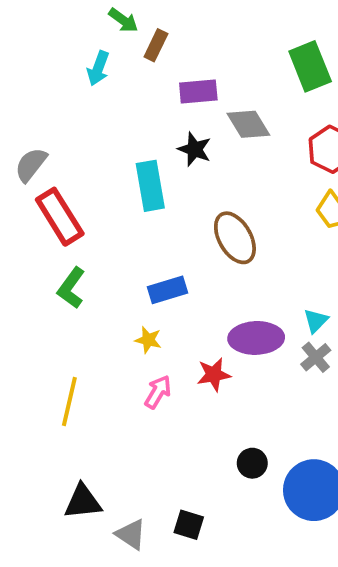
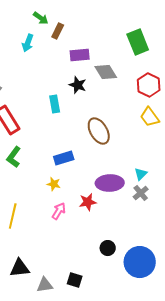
cyan rectangle: (150, 186) -> (55, 104), size x0.7
gray triangle: (131, 534) -> (45, 285), turned -42

